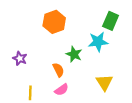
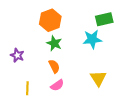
green rectangle: (111, 21) -> (104, 19), turned 54
green star: (74, 54) -> (54, 43), moved

